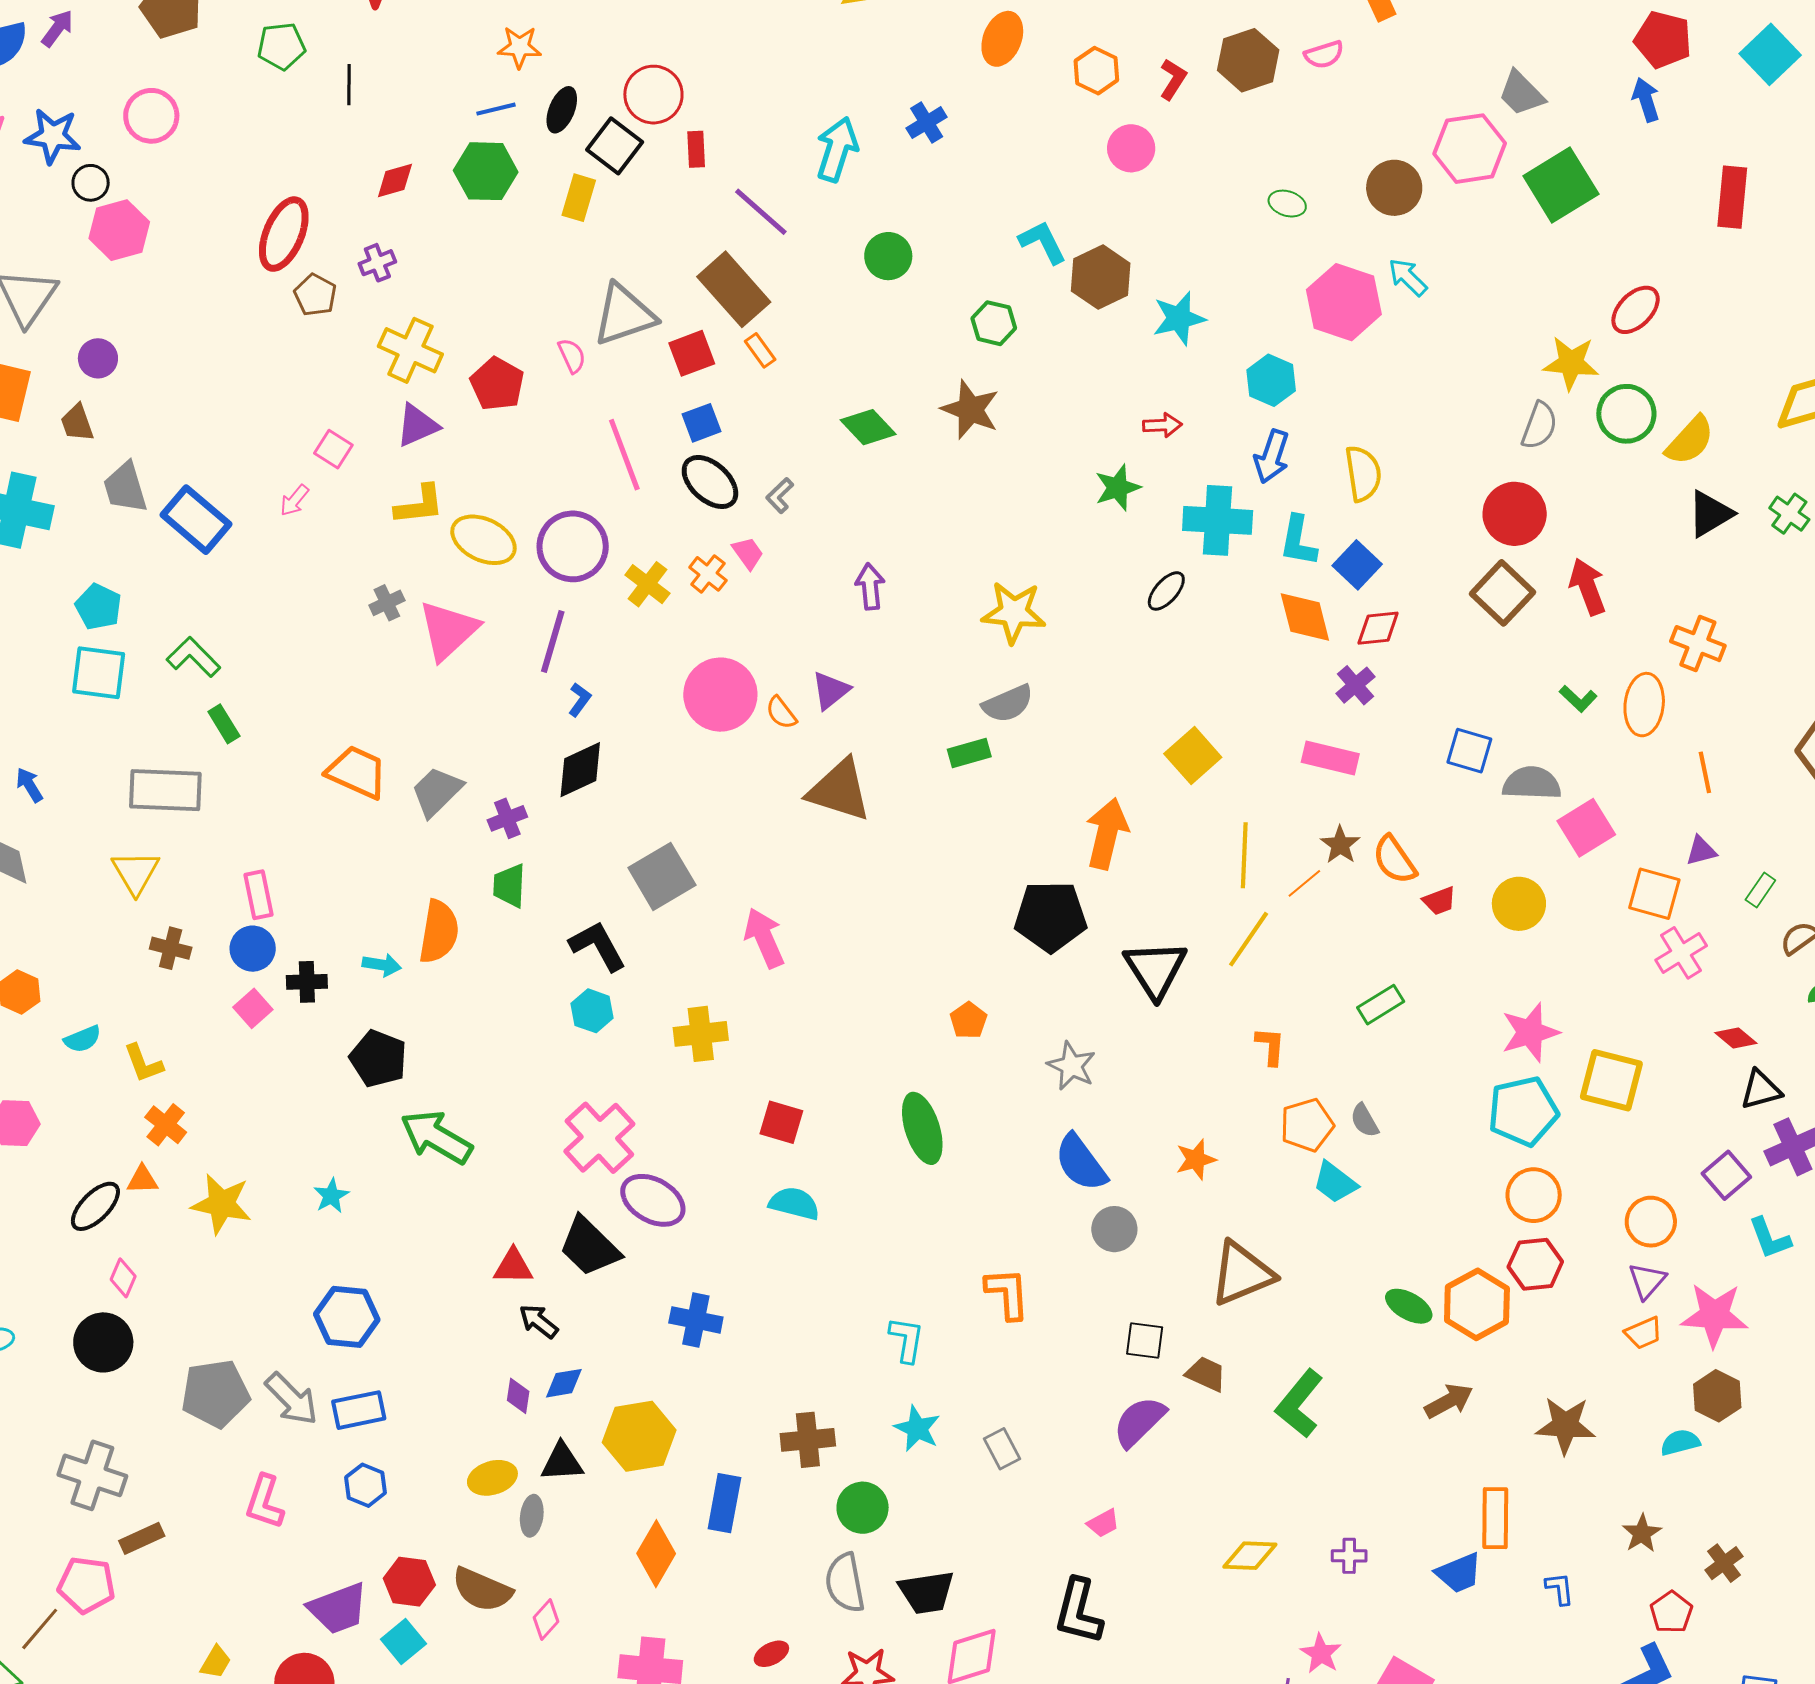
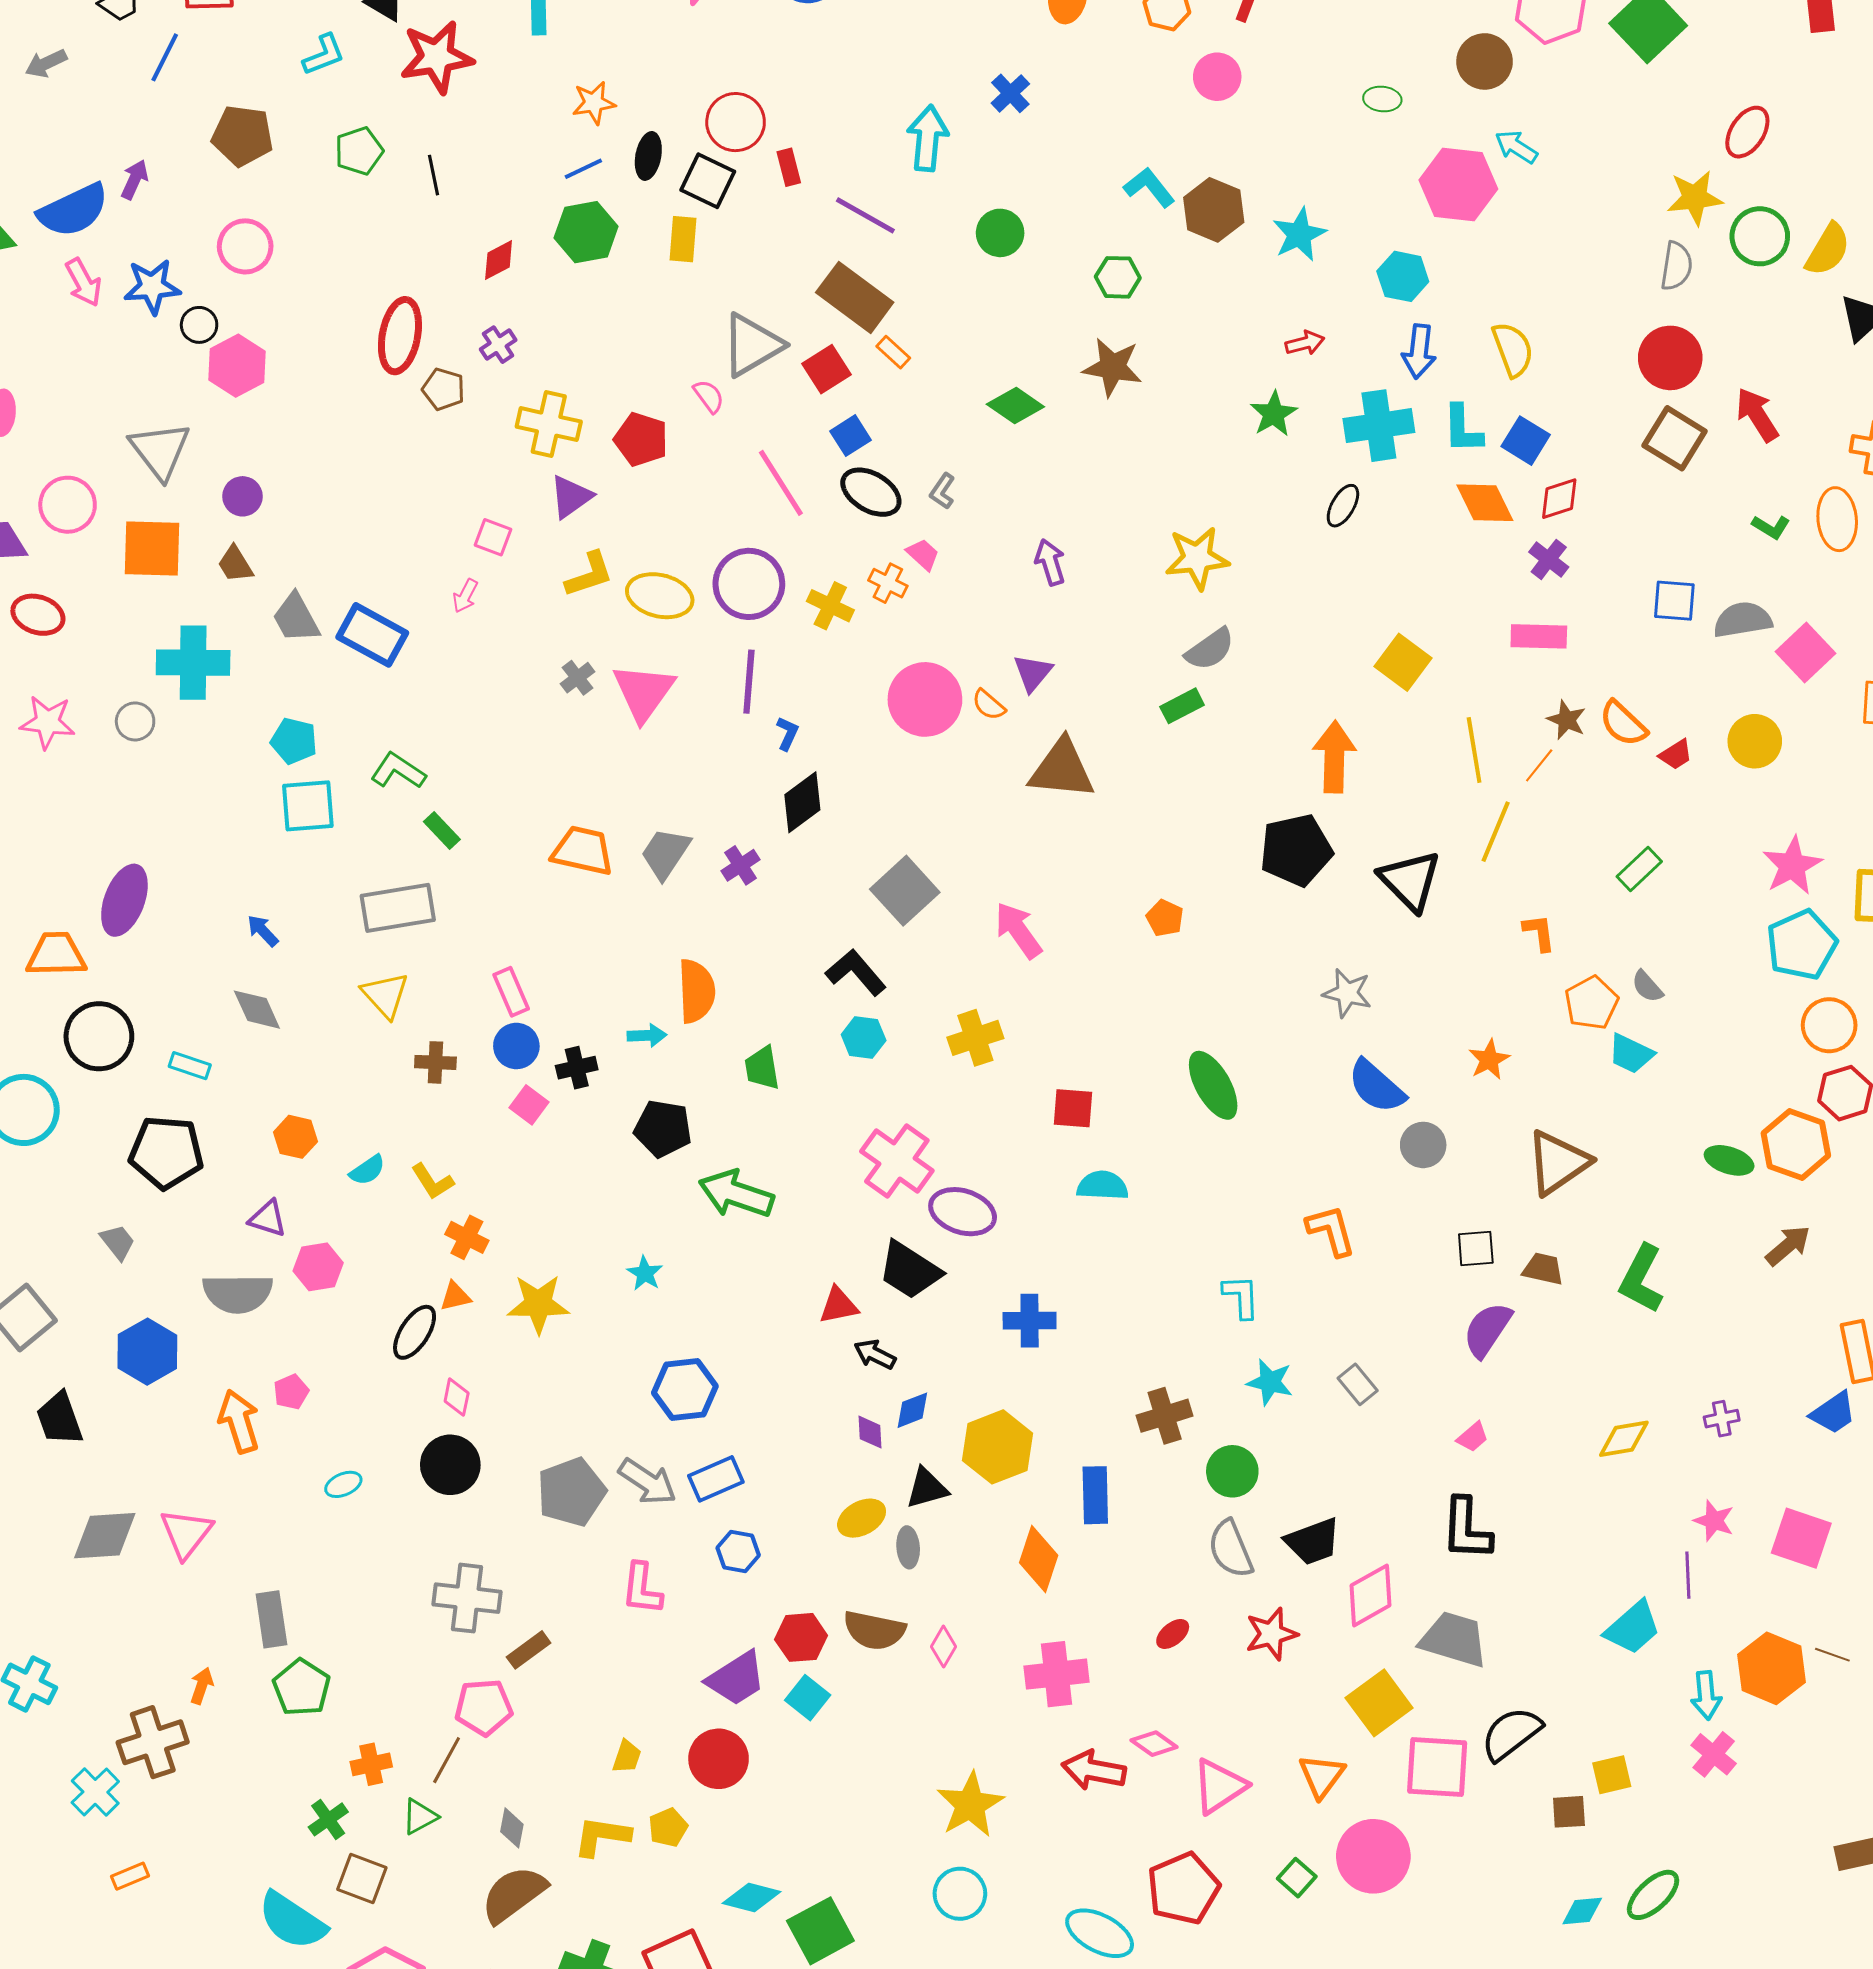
green trapezoid: (509, 886) -> (762, 1068), moved
orange pentagon: (969, 1020) -> (1165, 918), moved

